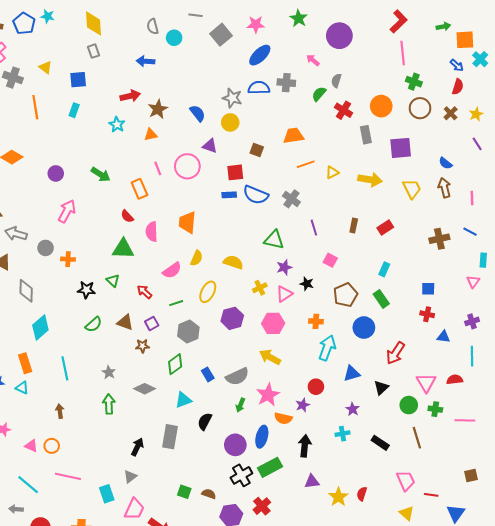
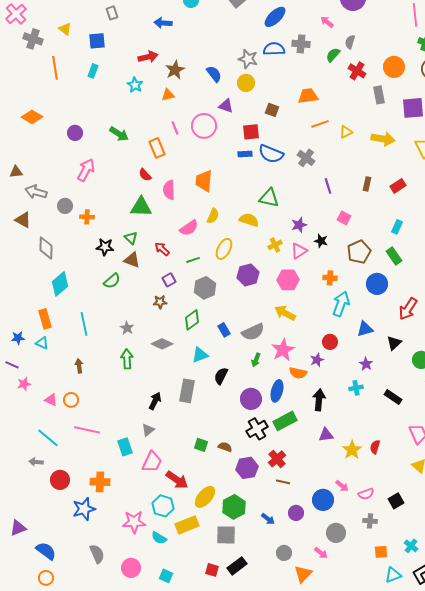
green triangle: (274, 240) -> (269, 198), moved
brown triangle: (125, 322) -> (132, 260), moved

